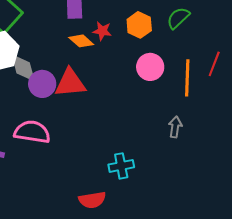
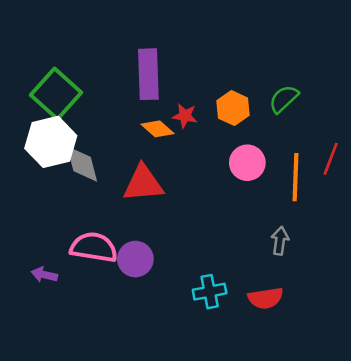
purple circle: (42, 84) -> (135, 259), moved
red semicircle: (92, 200) -> (266, 298), moved

